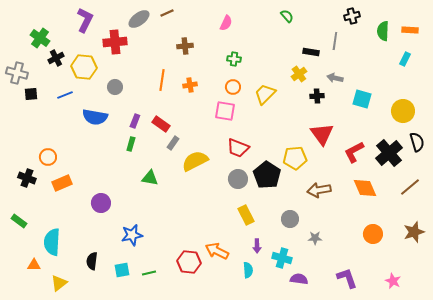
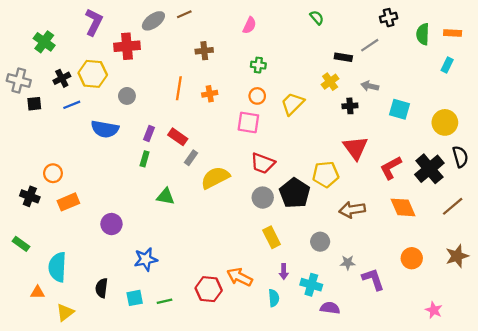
gray line: (335, 41) -> (370, 45), turned 48
black cross: (56, 58) -> (62, 78), moved
purple L-shape: (347, 278) -> (373, 279), moved

